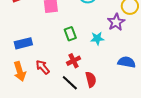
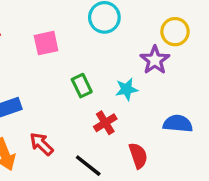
red cross: (74, 61) -> (105, 123), moved
red semicircle: (91, 80) -> (138, 156), moved

